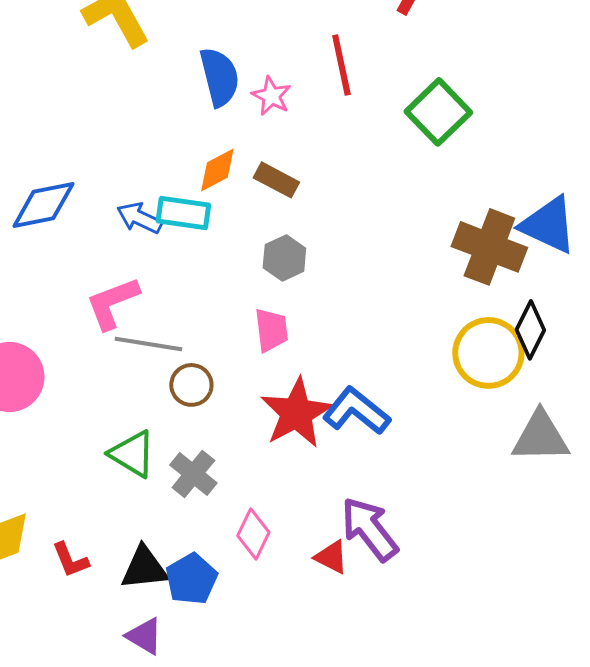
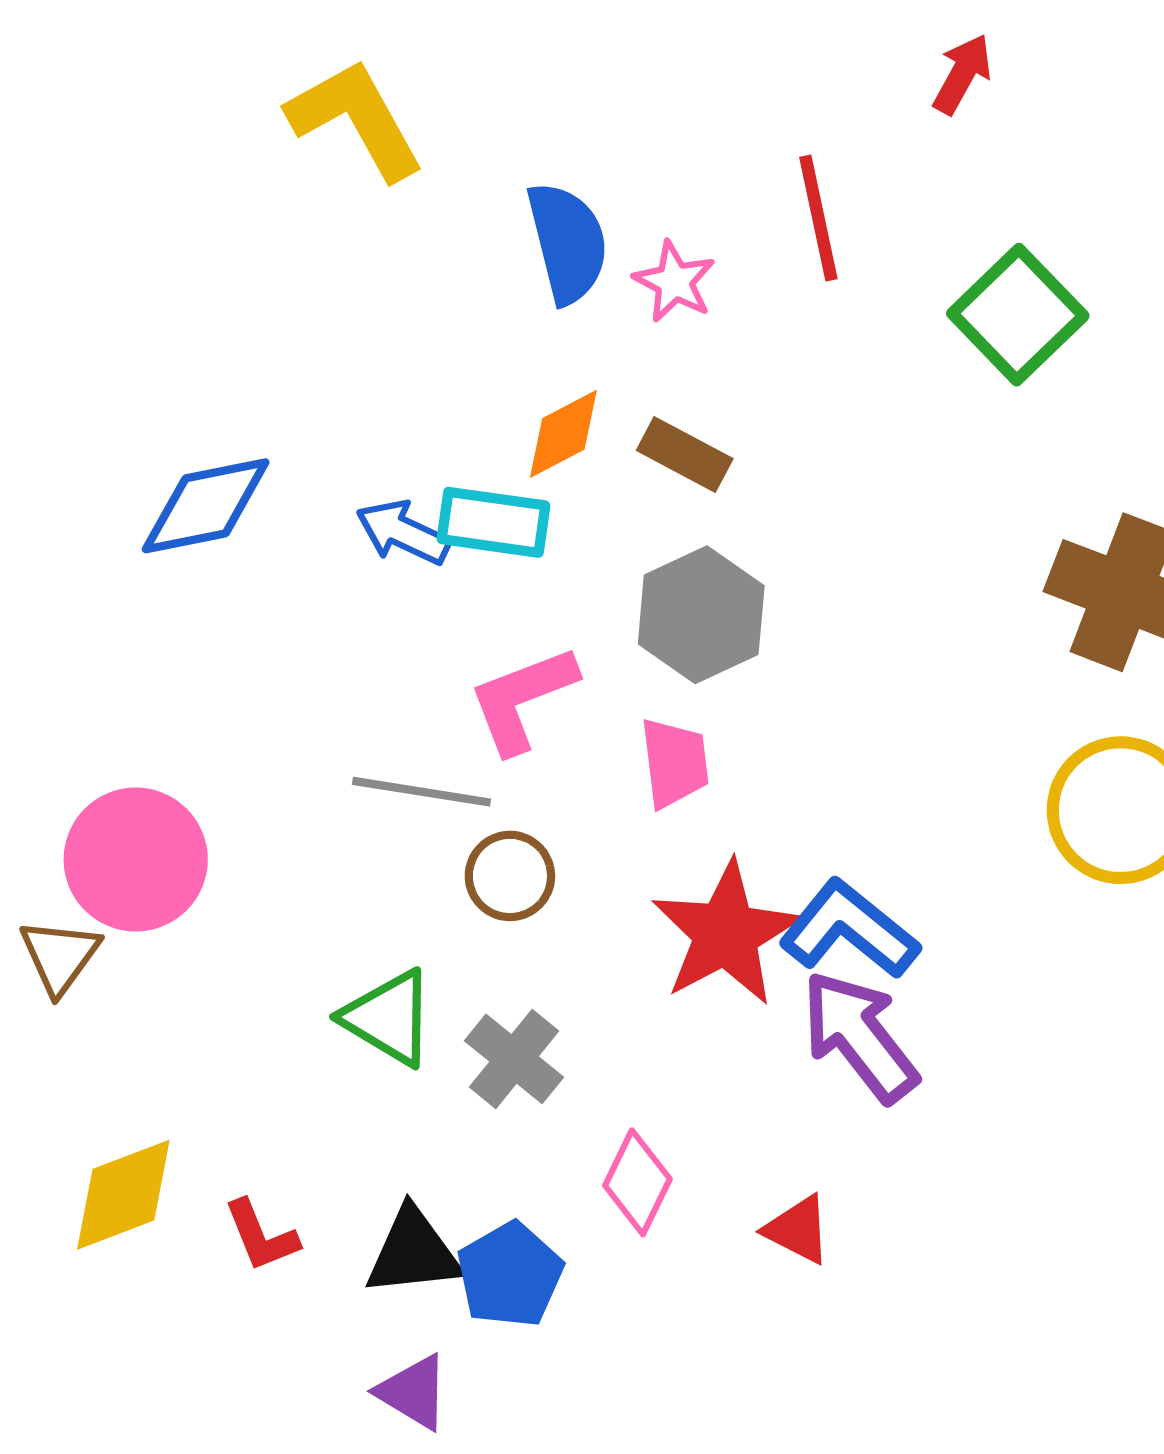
gray hexagon: (284, 258) -> (701, 615), size x1.4
pink L-shape: (112, 303) -> (522, 699), moved
purple arrow: (369, 529) -> (859, 1036), moved

